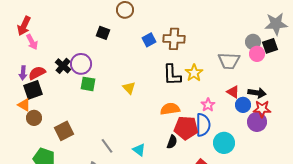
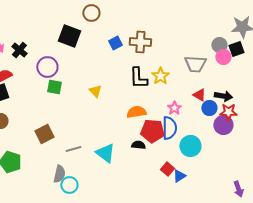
black square: (103, 33) -> (69, 36), size x1.6
black cross: (63, 66) -> (19, 50), moved
brown square: (64, 131) -> (44, 134), moved
black semicircle: (172, 142) -> (138, 145), turned -104
gray line: (107, 146) -> (73, 149), turned -70
cyan triangle: (139, 150) -> (105, 153), size x1.5

